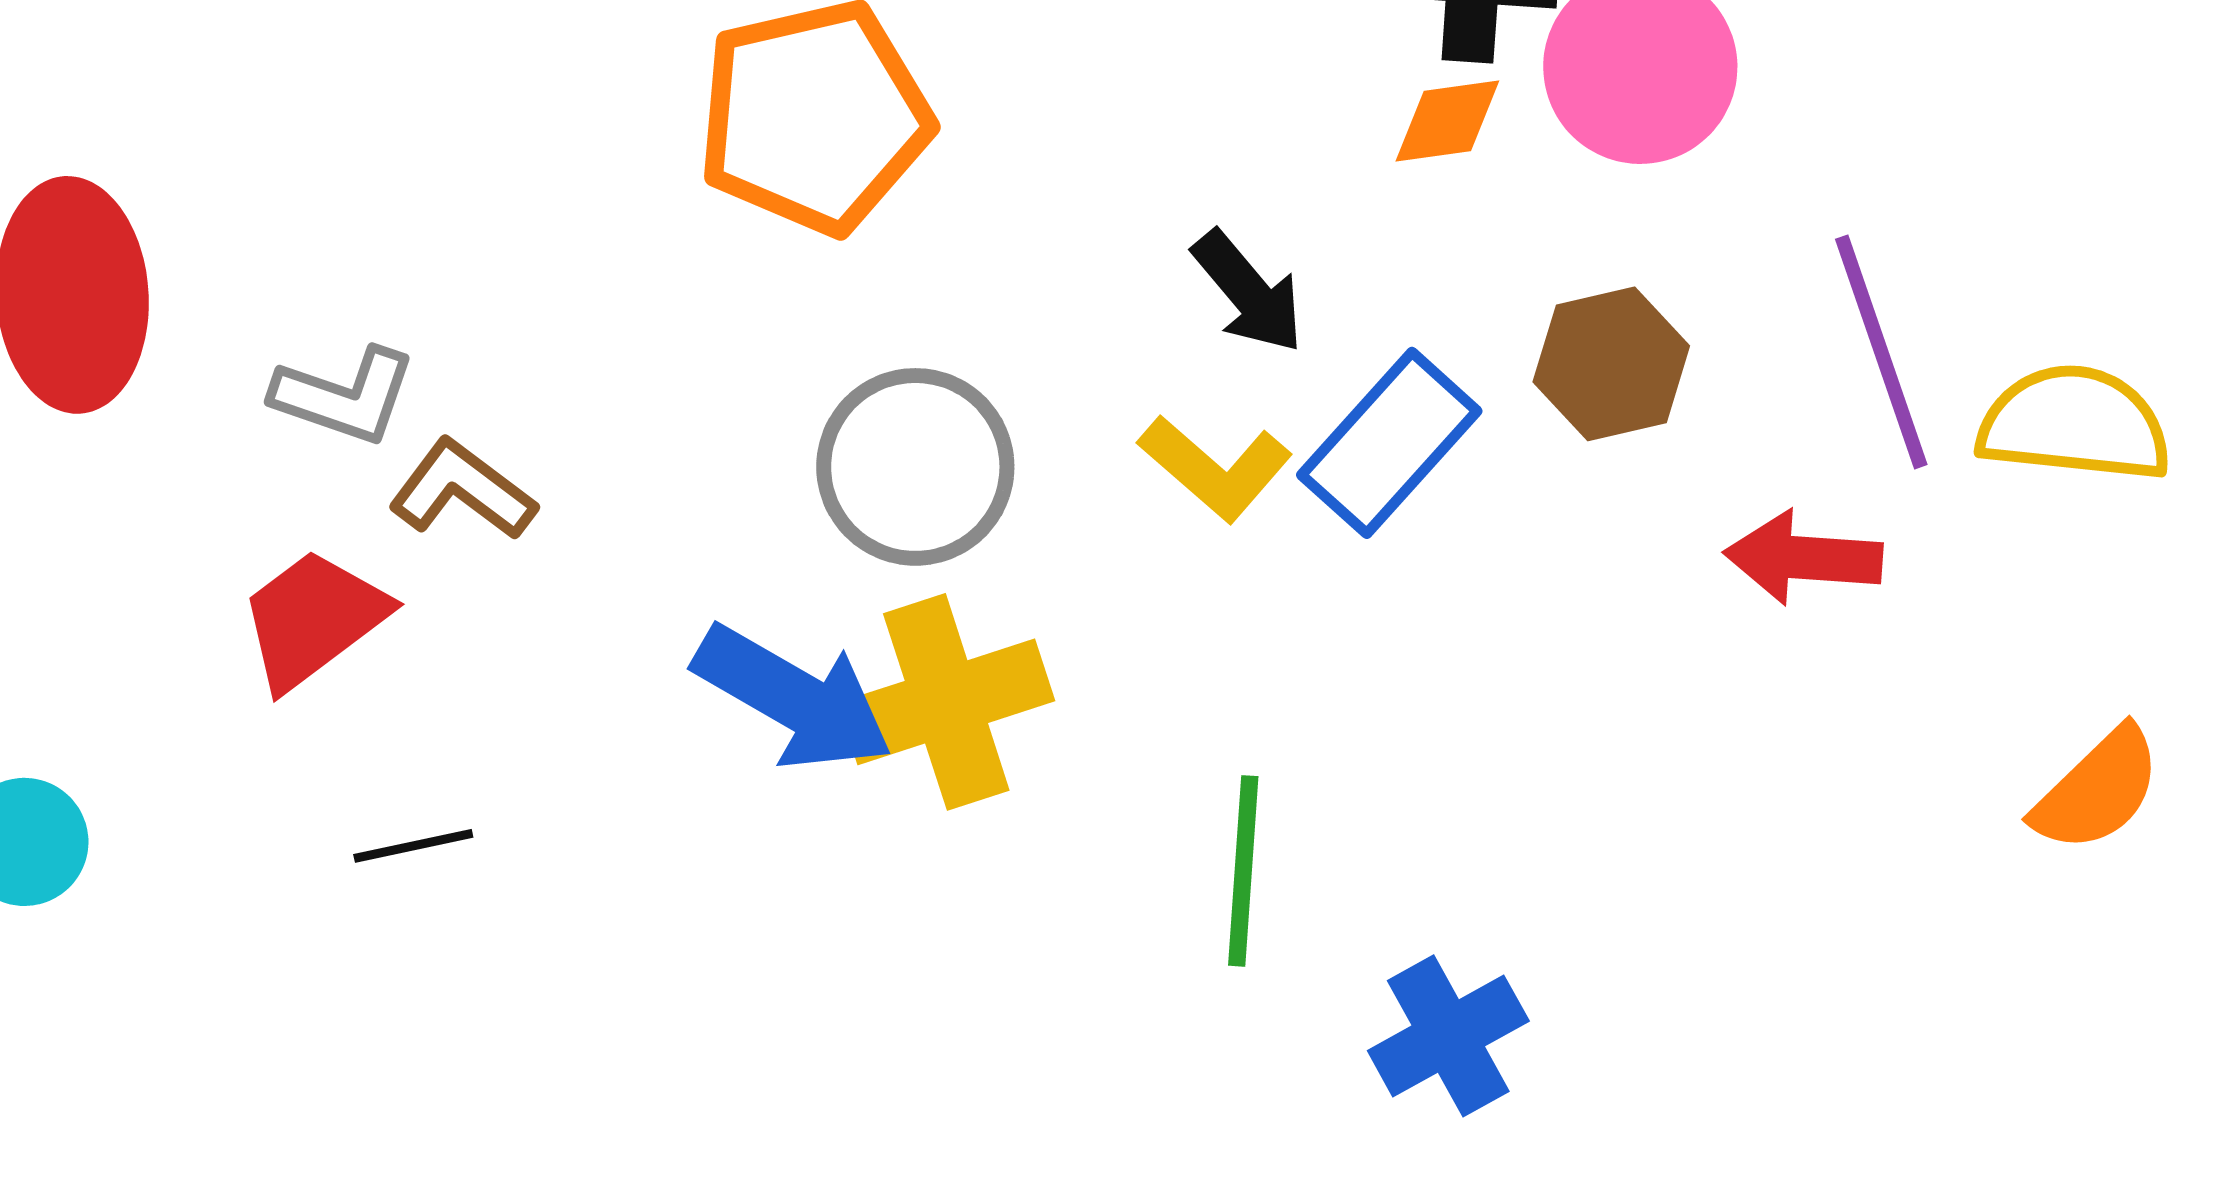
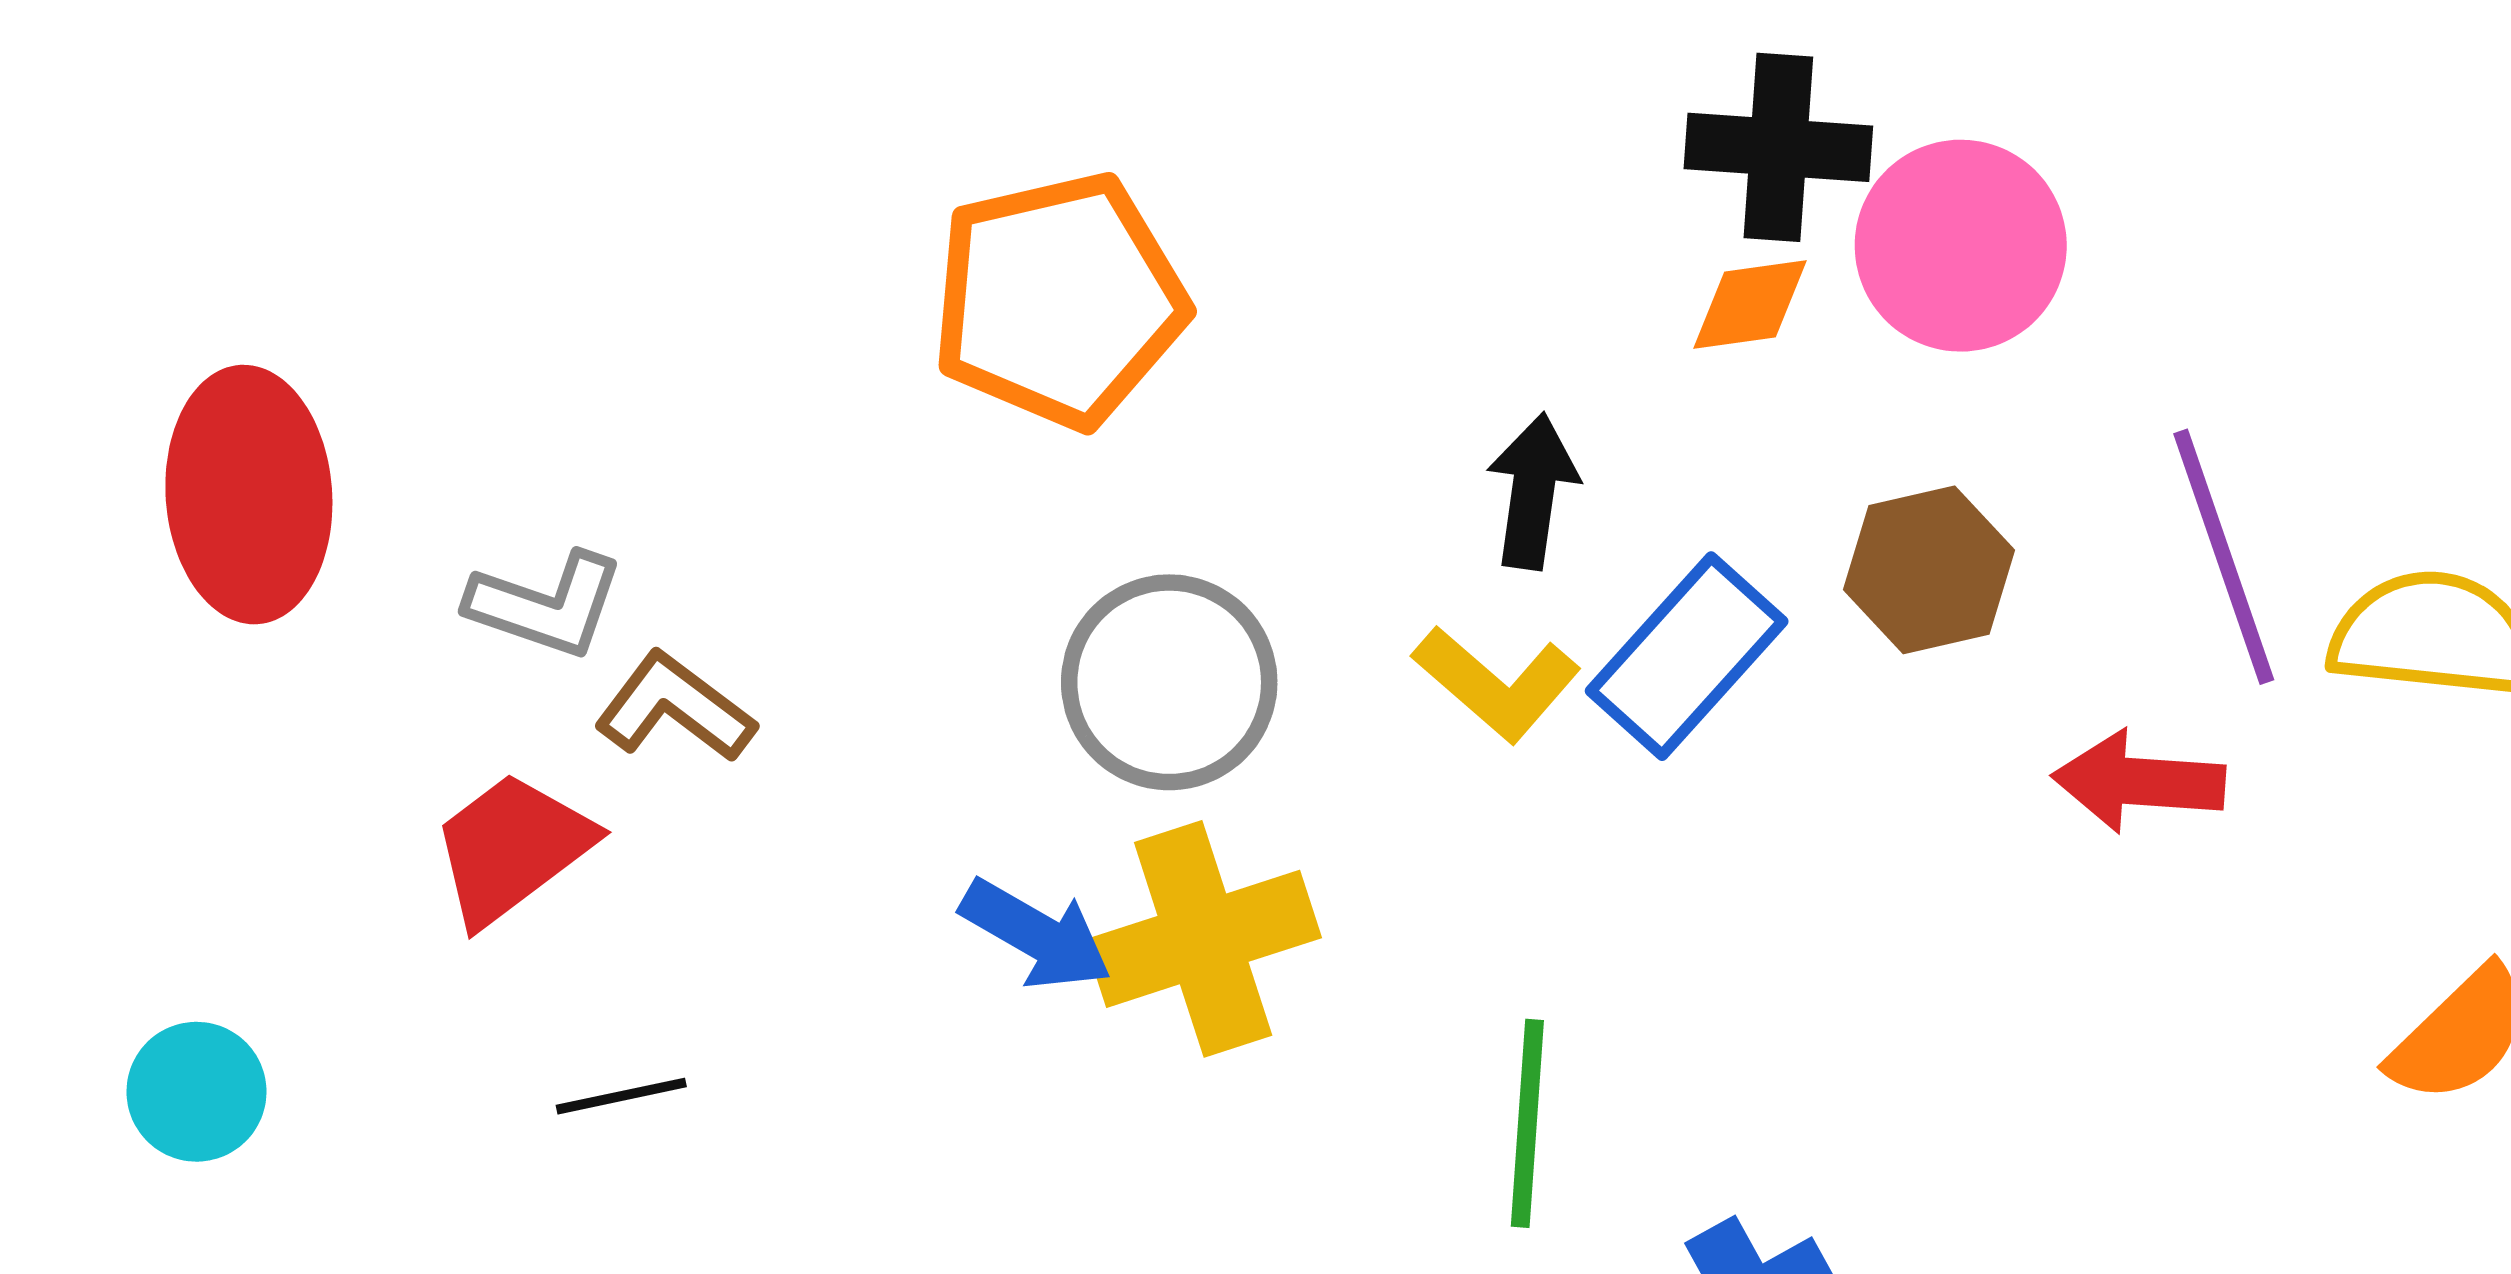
black arrow: (1248, 292) -> (1533, 491), turned -132
blue arrow: (793, 698) -> (1036, 934), size x0.7

